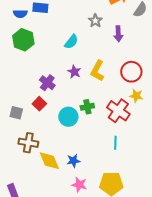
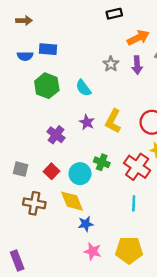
purple arrow: (118, 34) -> (137, 65), moved
green hexagon: (23, 40) -> (47, 86), moved
cyan semicircle: (71, 42) -> (83, 88), turned 105
red square: (39, 104) -> (51, 171), moved
green cross: (87, 107) -> (102, 162), turned 32
yellow diamond: (49, 161) -> (72, 201), moved

